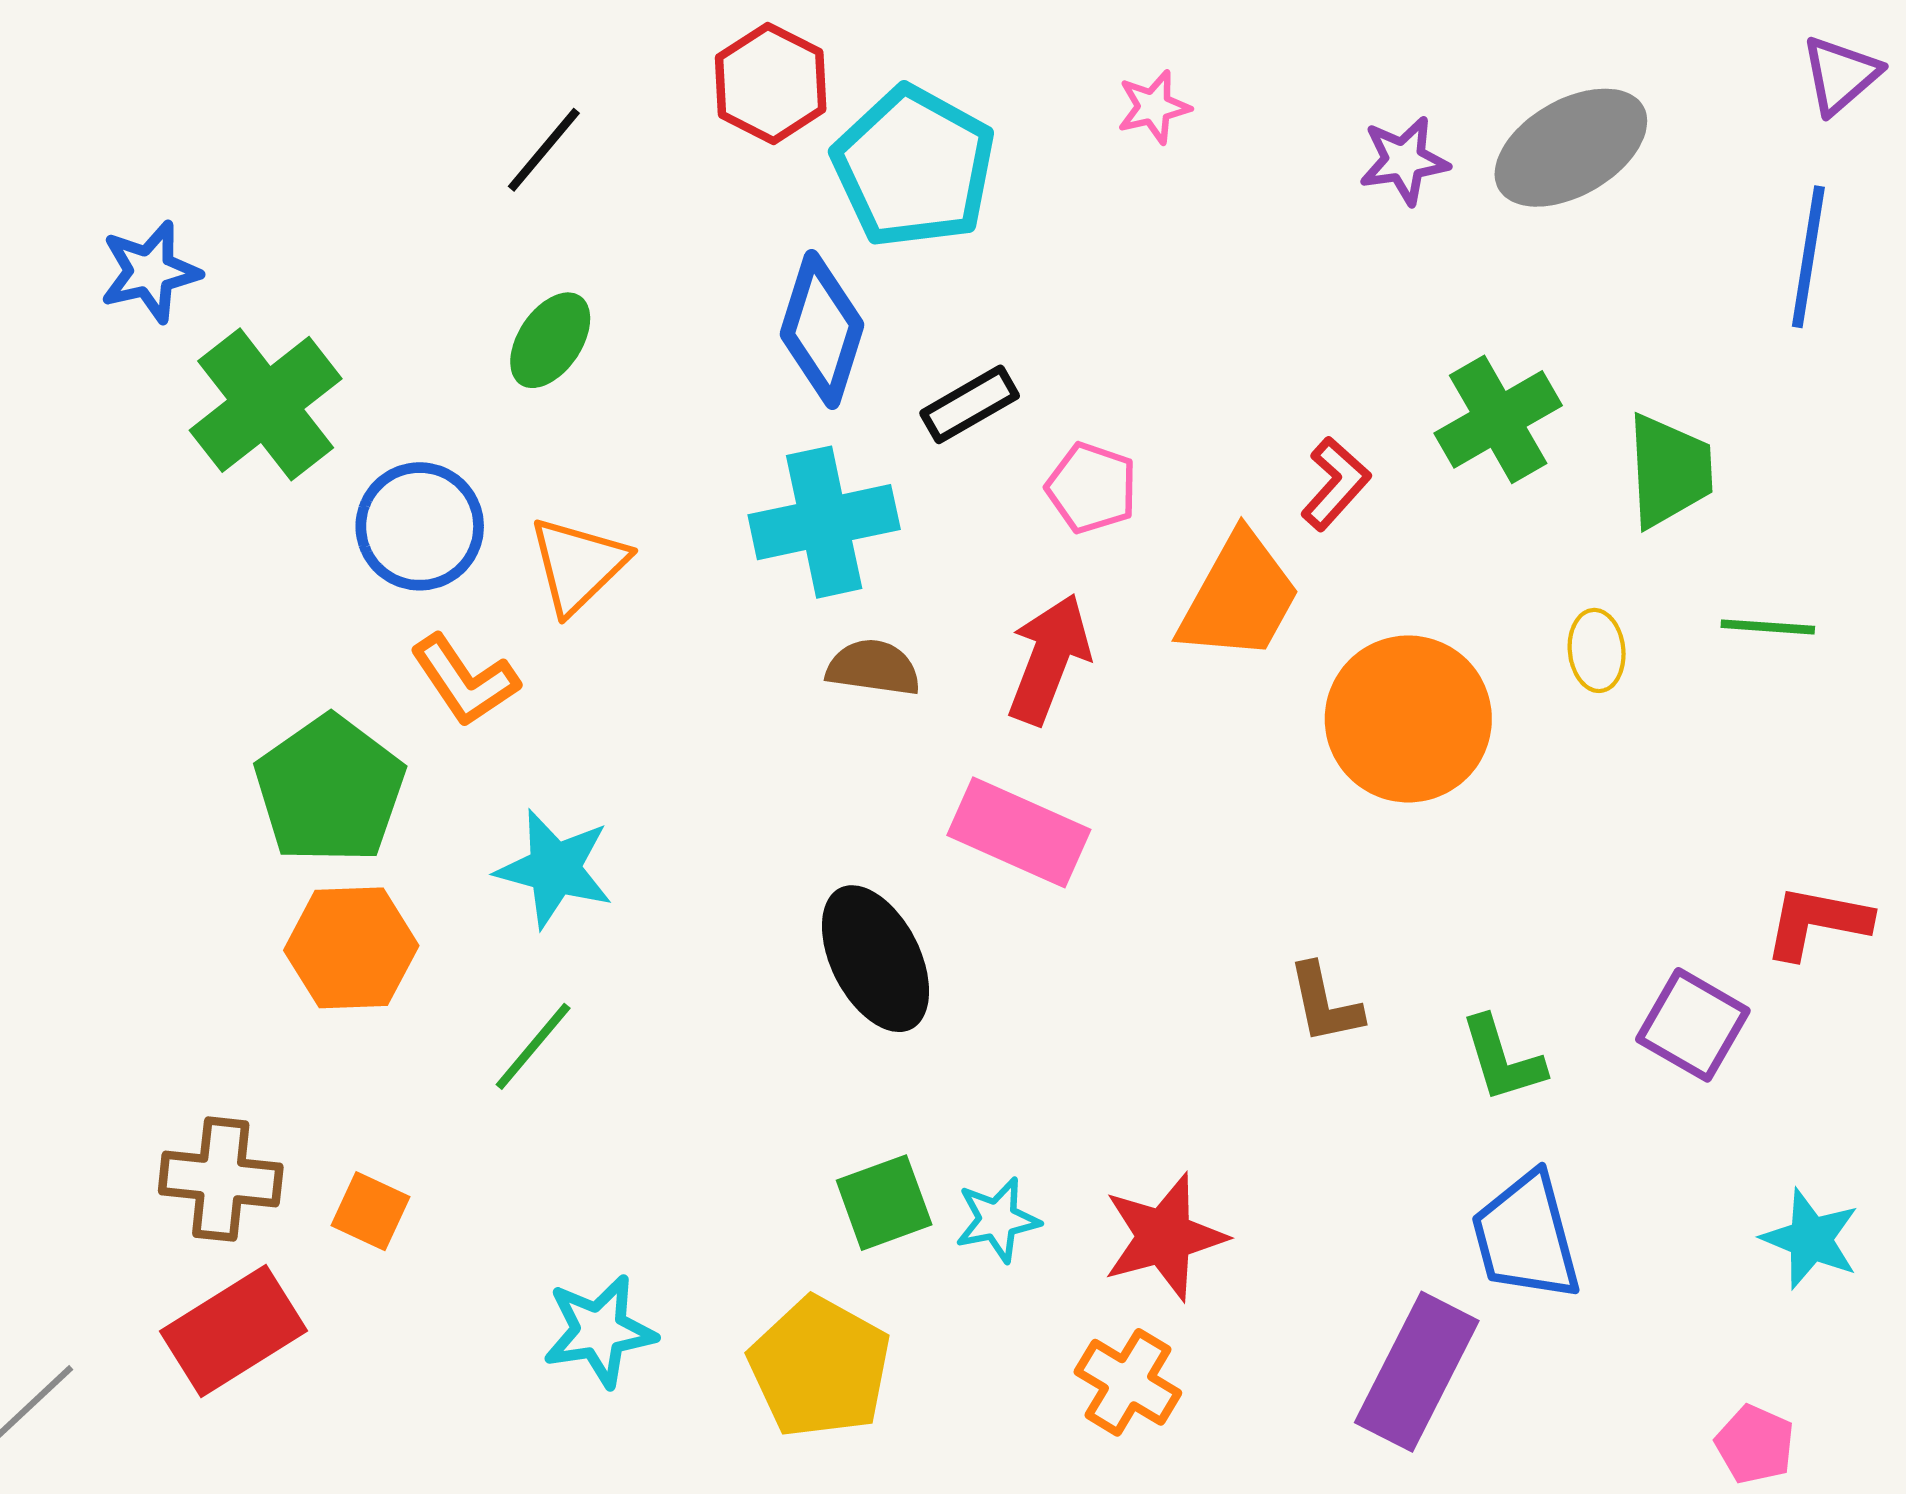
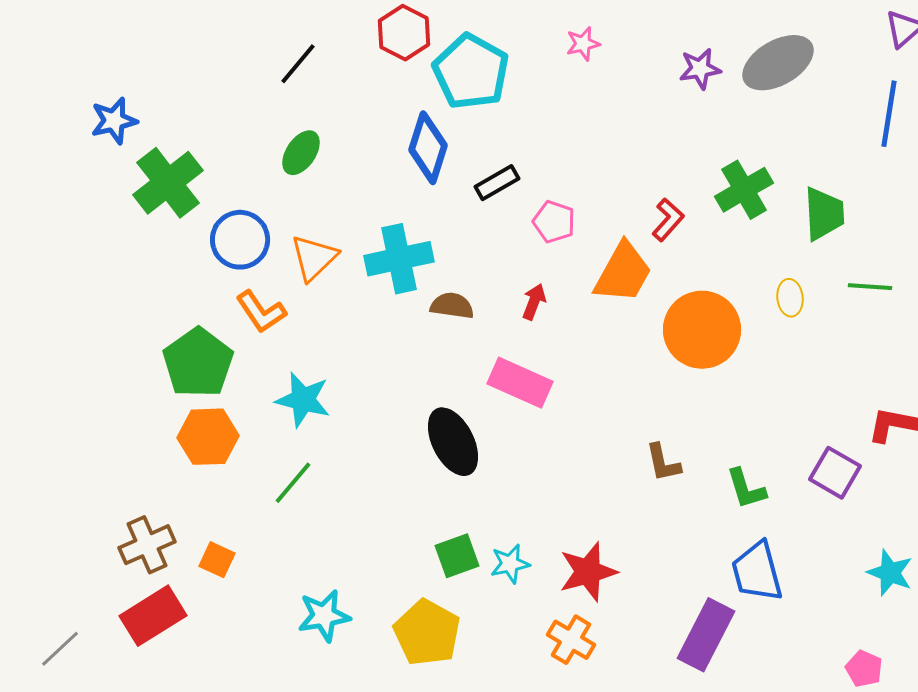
cyan cross: (824, 522) -> (399, 259), moved
red arrow: (1049, 659) -> (534, 302), size x0.6
brown cross: (221, 1179) -> (147, 545), turned -30

